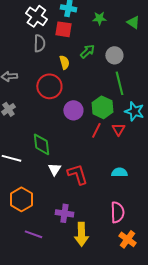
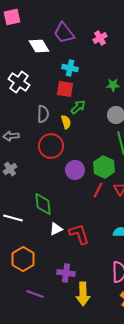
white cross: (36, 16) -> (19, 82), moved
green star: (99, 18) -> (113, 85), moved
gray semicircle: (39, 43) -> (43, 114), moved
green arrow: (87, 51) -> (78, 107), moved
white triangle: (54, 169) -> (56, 229), turned 32

